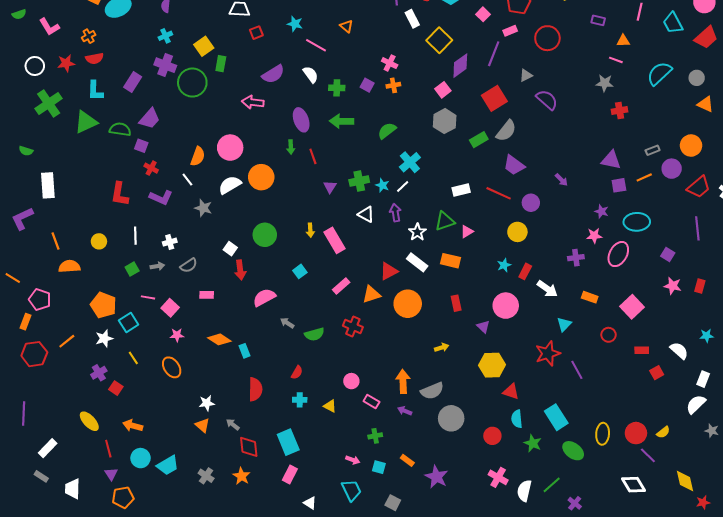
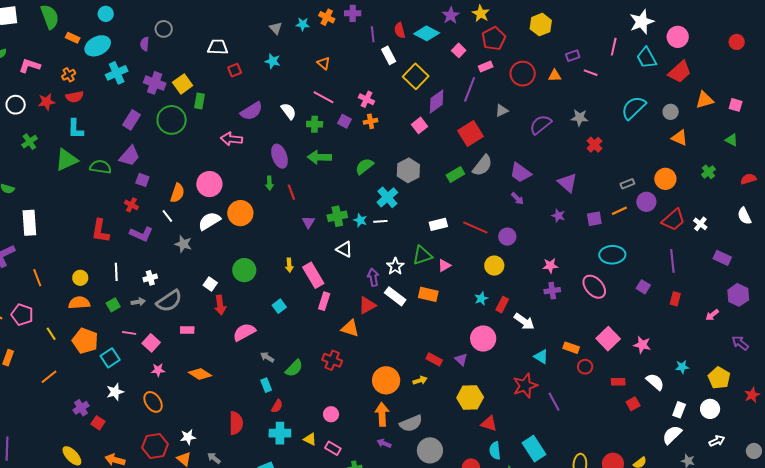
purple rectangle: (598, 20) -> (573, 56), turned -32
pink L-shape: (49, 27) -> (30, 66), turned 140
cyan cross: (165, 36) -> (117, 73), moved, size x1.5
orange triangle: (623, 41) -> (555, 76), moved
pink line: (316, 45) -> (324, 97), moved
pink line: (616, 60) -> (591, 73), moved
purple cross: (165, 65) -> (155, 83), moved
purple rectangle: (133, 82) -> (132, 120), moved
purple semicircle: (547, 100) -> (541, 125), moved, turned -80
green cross: (49, 104) -> (29, 142), size x0.6
red cross: (620, 111) -> (594, 145), turned -35
gray hexagon: (445, 121) -> (408, 170), moved
purple square: (141, 146) -> (142, 180), moved
purple triangle: (611, 160) -> (567, 183), moved, turned 30
purple trapezoid: (514, 165) -> (520, 173), moved
purple arrow: (561, 180) -> (517, 199), moved
white line: (403, 186) -> (380, 221), turned 40
purple star: (602, 211) -> (558, 216), moved
purple arrow: (395, 213) -> (373, 277), moved
pink star: (594, 236) -> (550, 266), moved
pink ellipse: (618, 254) -> (594, 287), turned -70
gray semicircle: (189, 265) -> (169, 301), size x1.5
orange semicircle: (69, 266) -> (79, 303), moved
pink rectangle: (341, 286) -> (324, 301), moved, turned -30
pink star: (673, 286) -> (642, 345), moved
red rectangle: (700, 286) -> (675, 299), moved
orange triangle: (371, 294) -> (350, 328), turned 36
orange rectangle: (590, 297) -> (571, 348), moved
pink pentagon: (40, 300) -> (22, 315), moved
red rectangle: (456, 303) -> (434, 359), moved, turned -49
orange circle: (408, 304) -> (386, 380), moved
cyan triangle: (564, 324) -> (541, 357), turned -42
green semicircle: (314, 334) -> (294, 368), turned -30
white star: (104, 338) -> (115, 392), moved
cyan rectangle: (245, 351) -> (266, 385), moved
red hexagon: (34, 354) -> (155, 446), moved
yellow line: (133, 358) -> (51, 334), moved
cyan cross: (300, 400) -> (280, 433), size x1.5
pink rectangle: (371, 401) -> (333, 448), moved

